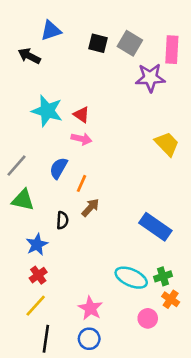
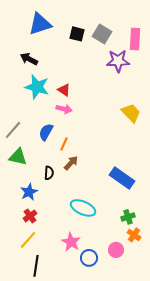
blue triangle: (51, 31) -> (40, 24), size x1.4
black arrow: (29, 56) -> (29, 59), moved
cyan ellipse: (131, 278) -> (83, 208), moved
blue circle: (89, 339) -> (89, 258), moved

